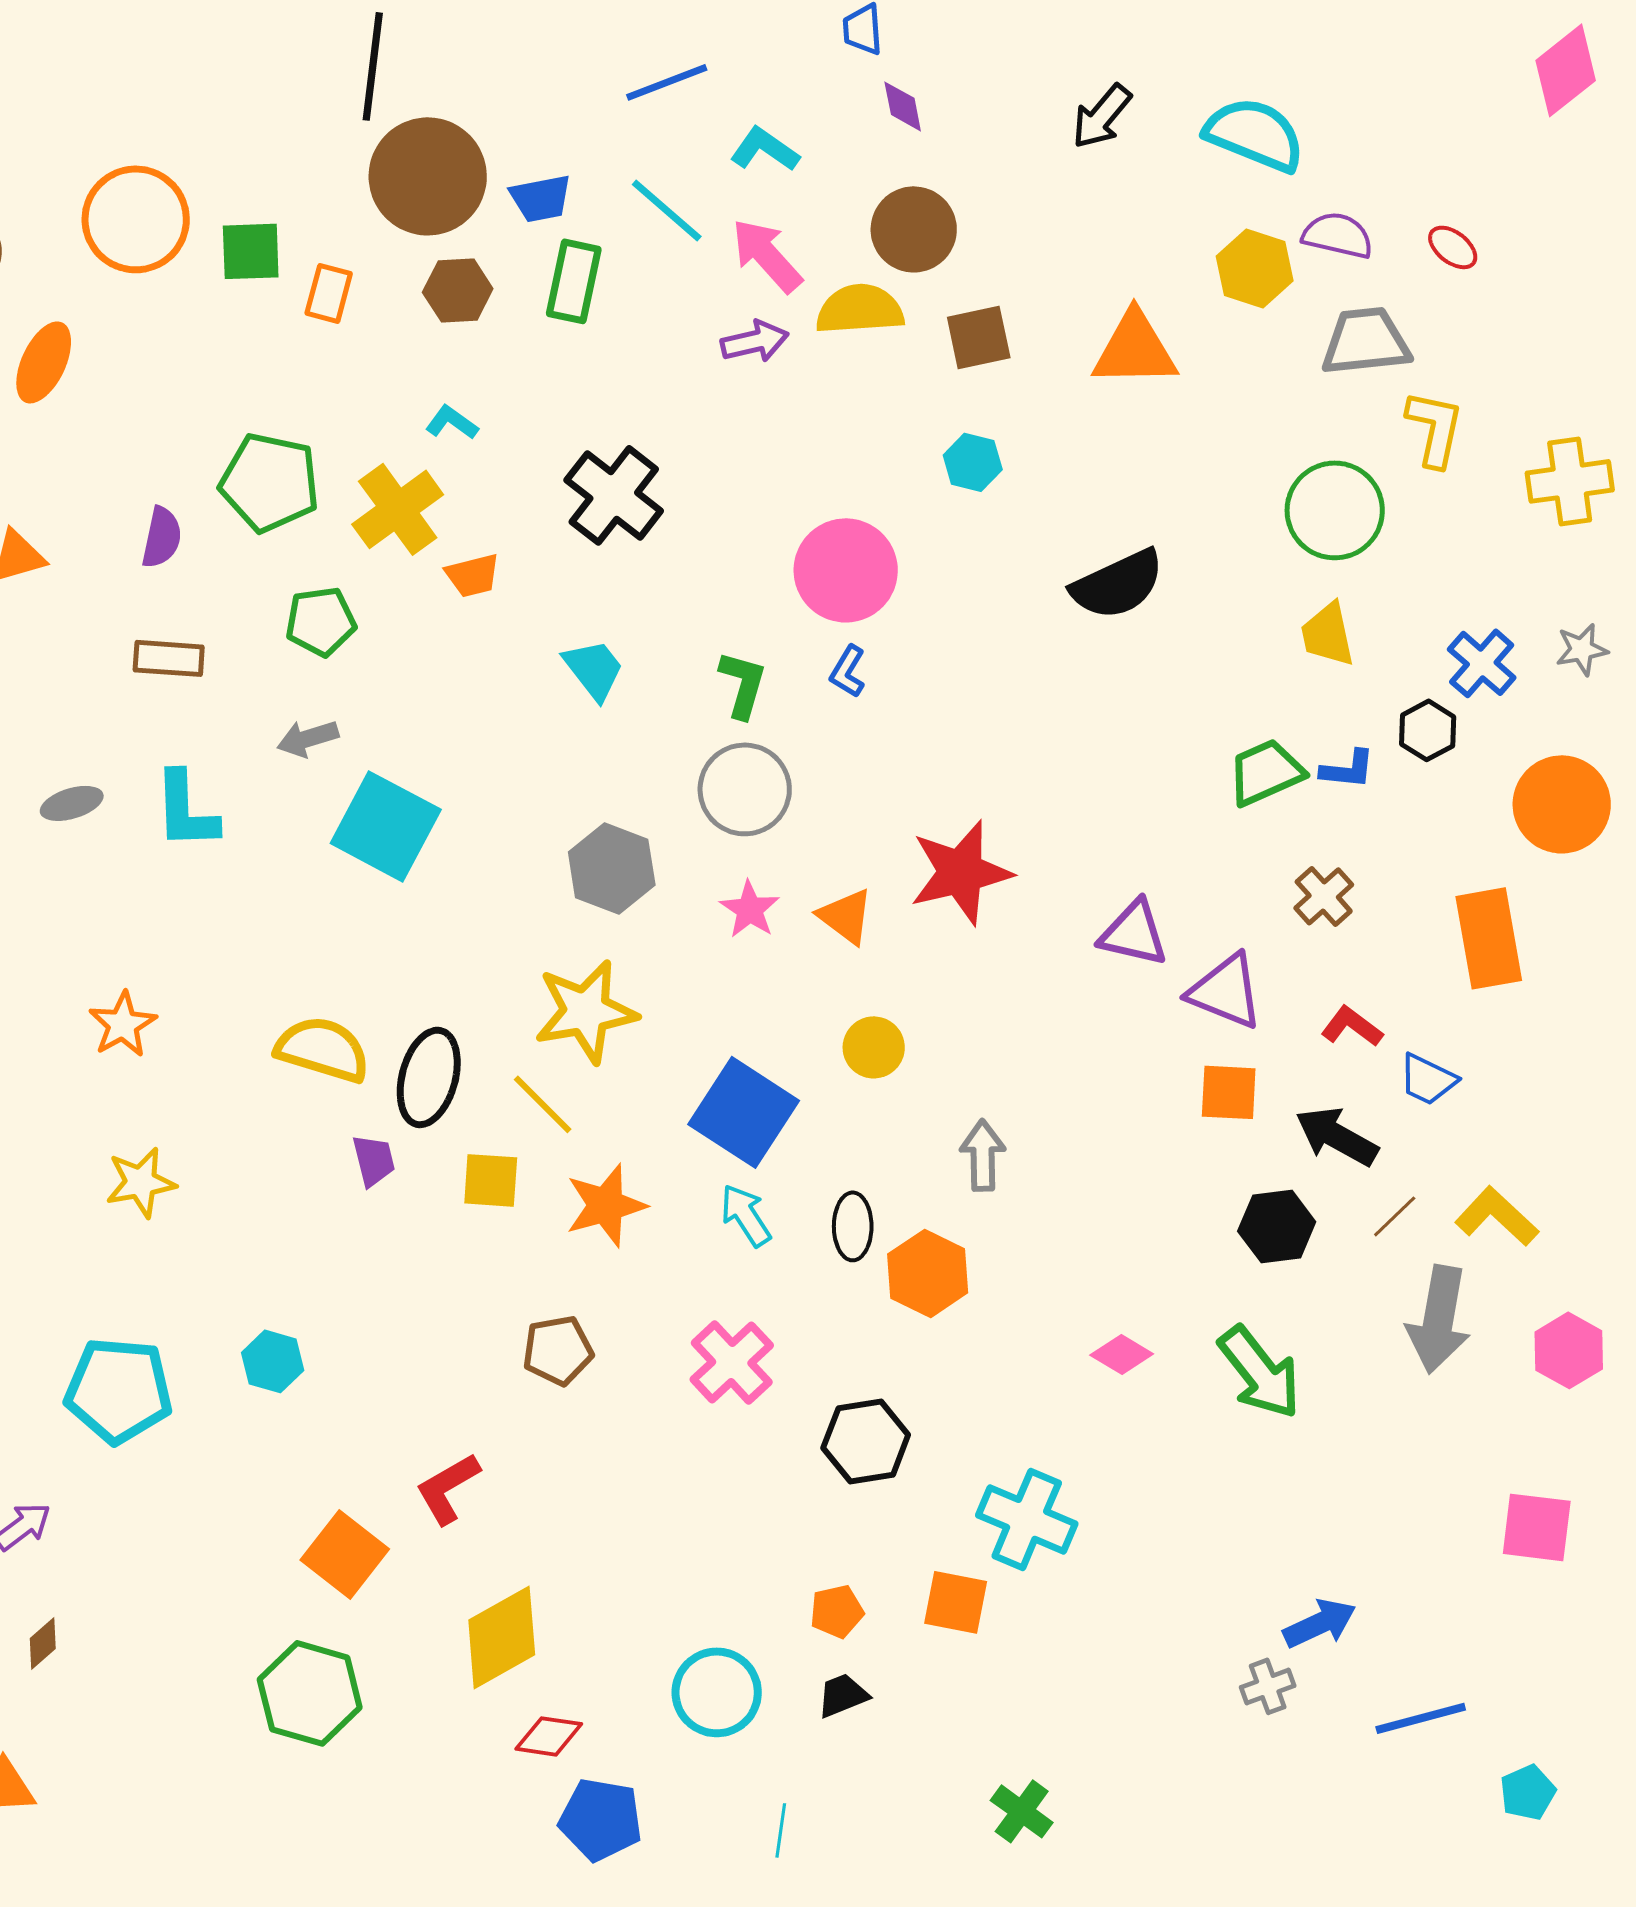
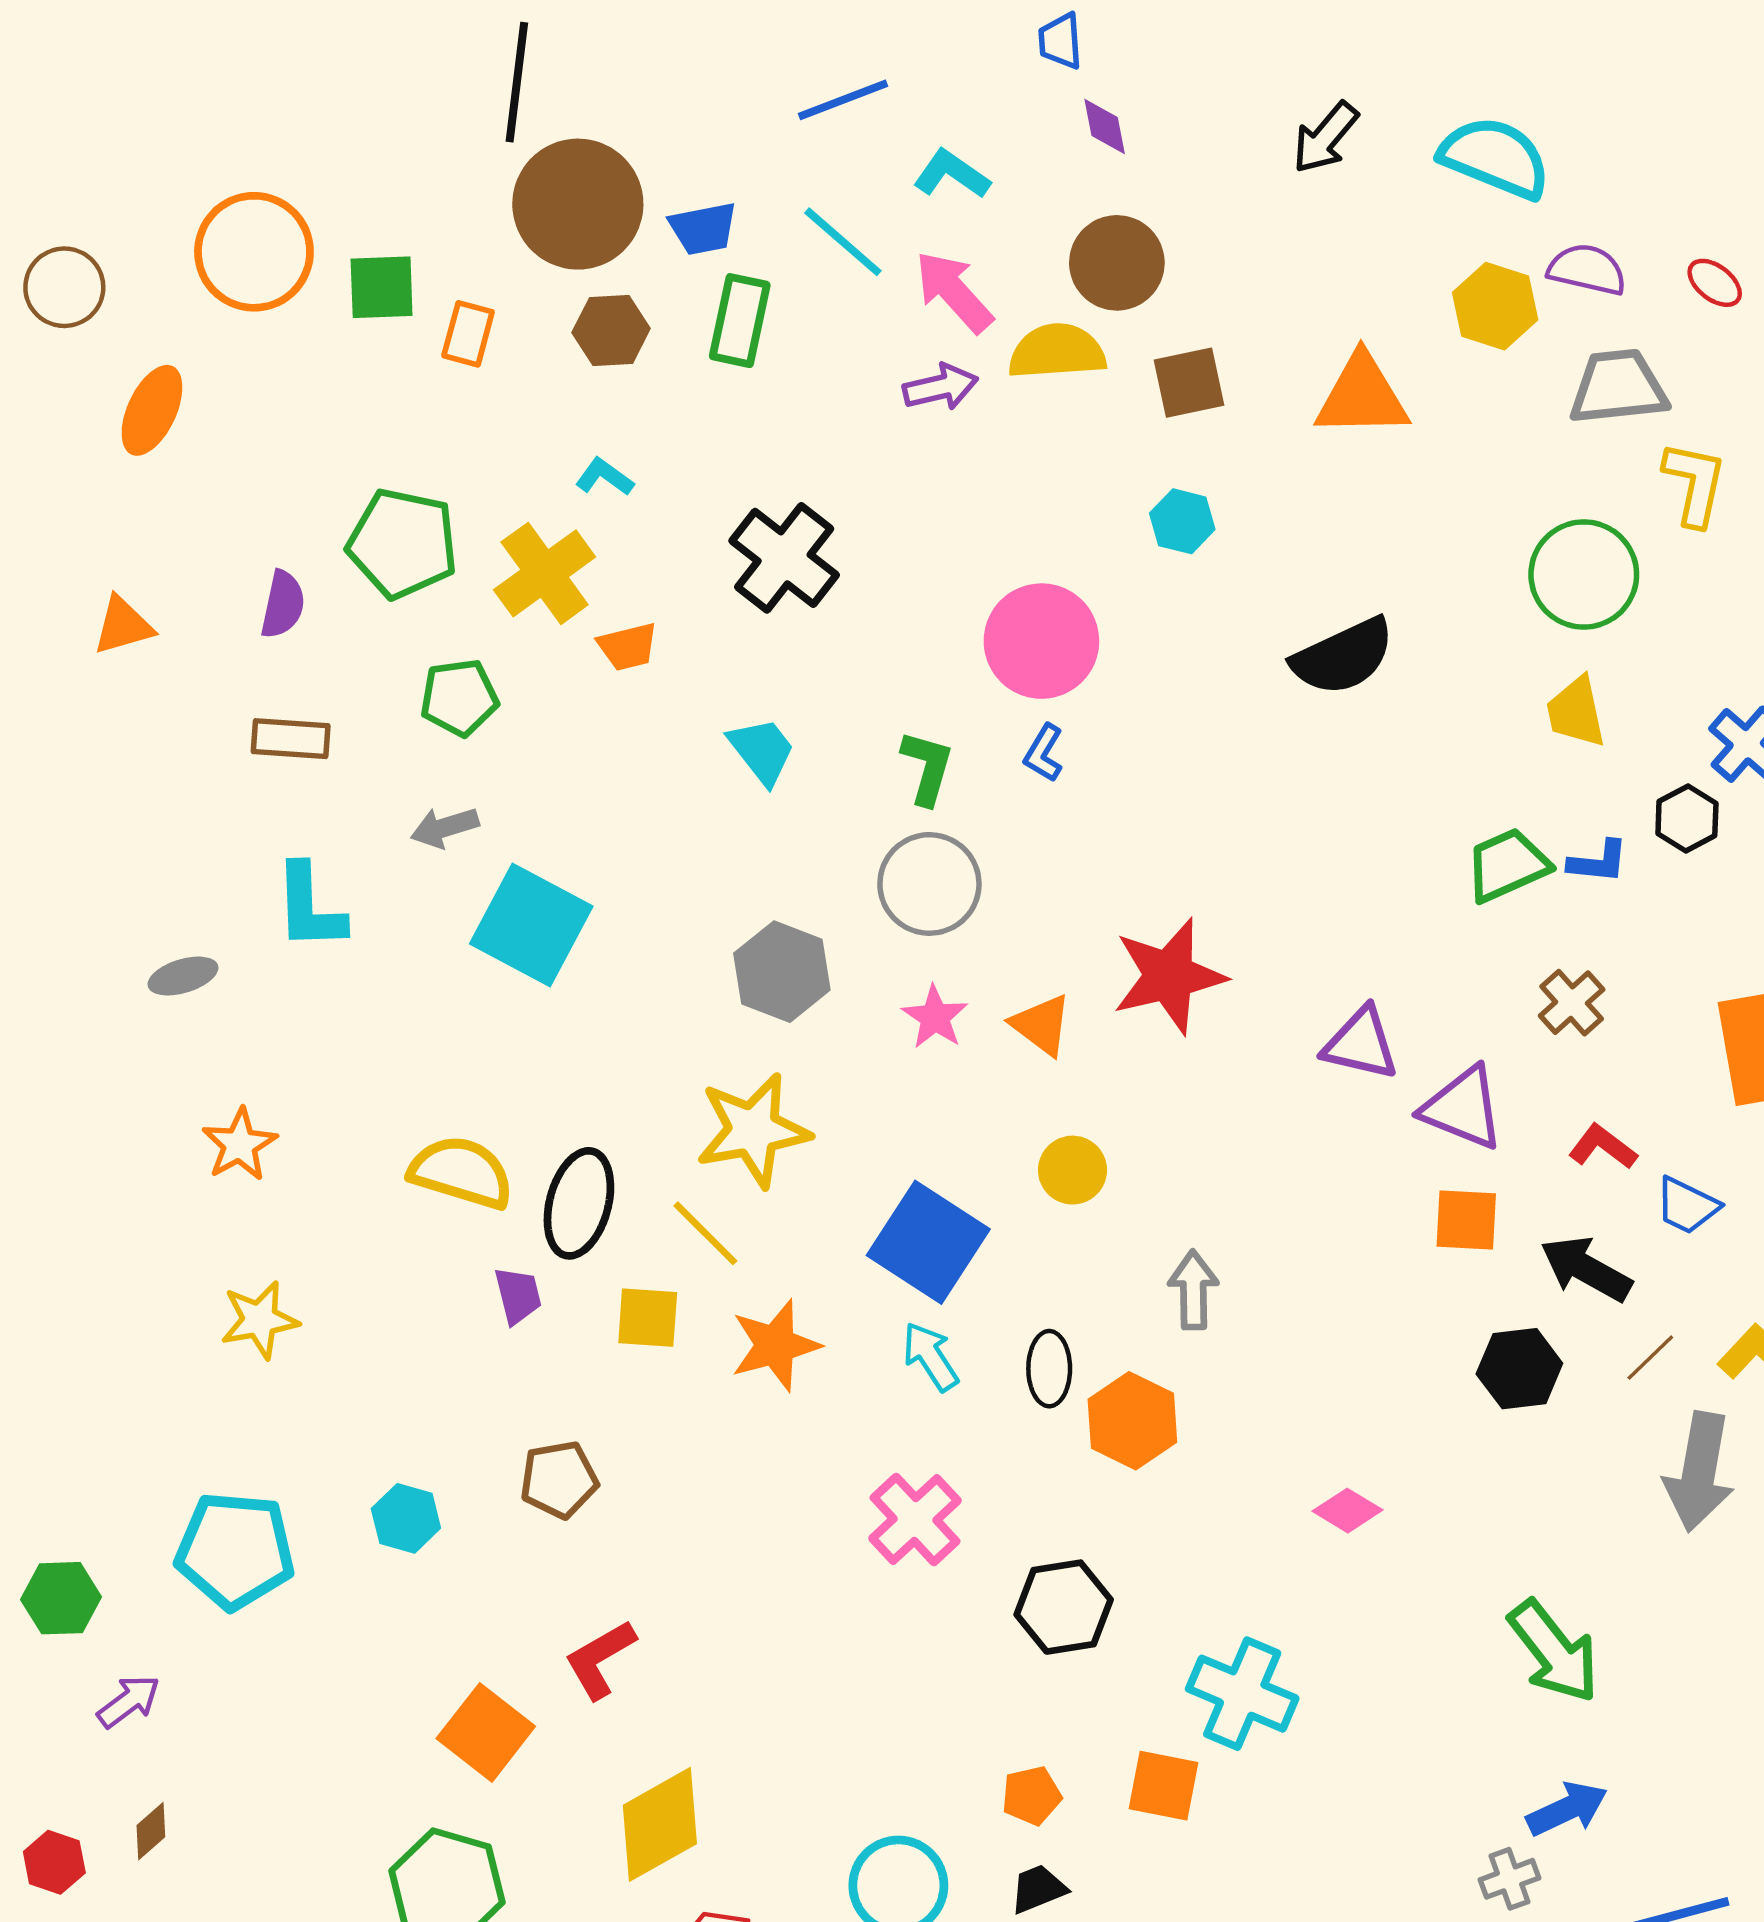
gray ellipse: (72, 803) -> (183, 976), moved
brown pentagon: (558, 1350) -> (559, 1480), moved
green arrow: (1260, 1372) -> (1554, 1651), moved

